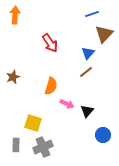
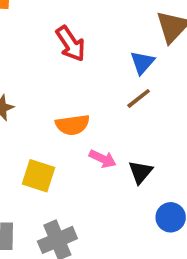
orange semicircle: (51, 86) -> (72, 125), turned 66
yellow square: (33, 123) -> (39, 176), moved

